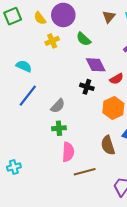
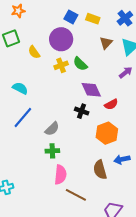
yellow semicircle: (40, 18) -> (34, 52), moved
yellow cross: (52, 41) -> (61, 65), moved
brown line: (85, 172) -> (76, 195), turned 40

